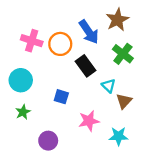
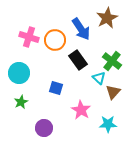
green cross: (123, 54) -> (112, 61), moved
pink star: (89, 121) -> (81, 110), turned -30

